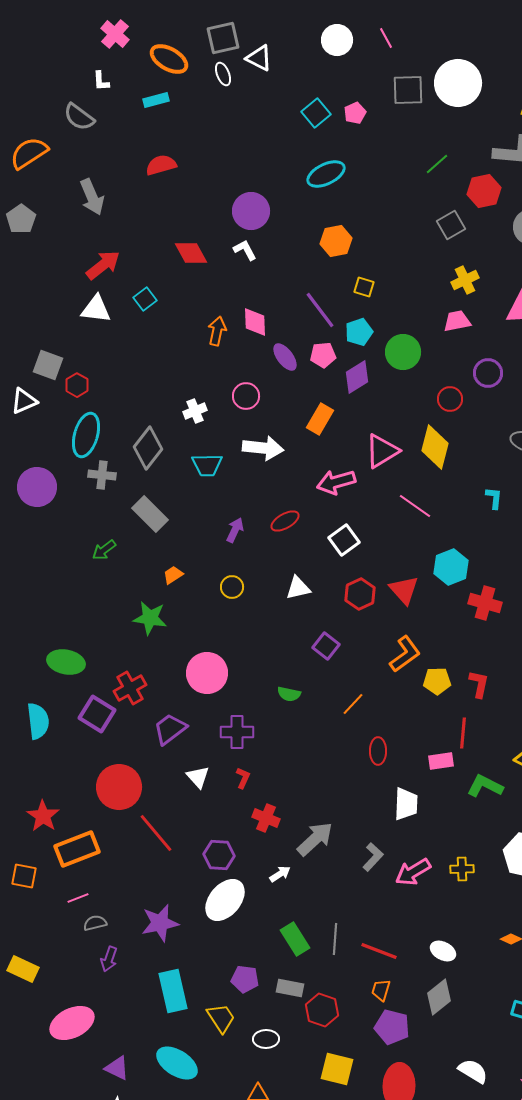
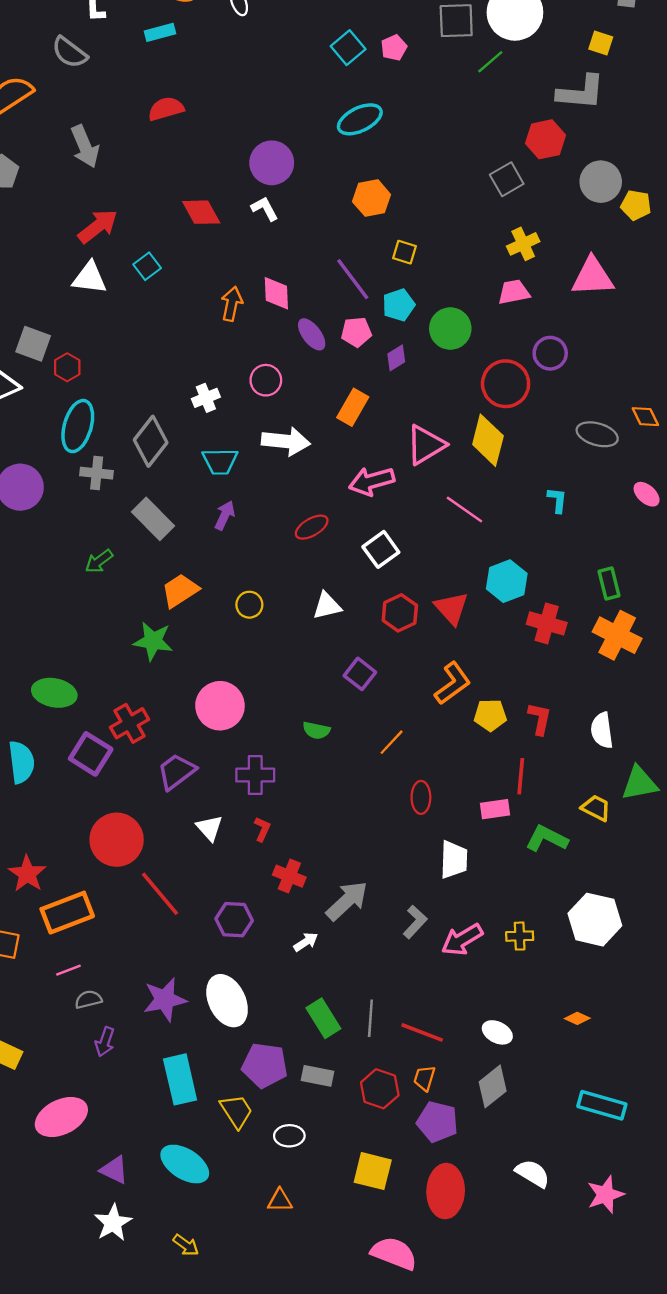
green line: (437, 164) -> (490, 62), moved
purple diamond: (357, 377) -> (396, 358), size x0.7
red circle: (450, 399) -> (506, 384), size x1.6
purple arrow: (235, 530) -> (225, 515), moved
orange trapezoid: (173, 575) -> (180, 591), size x1.6
white ellipse: (225, 900) -> (227, 1001), moved, turned -66
purple pentagon: (245, 979) -> (265, 1065), size x1.4
red hexagon: (322, 1010) -> (380, 1089), moved

